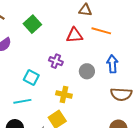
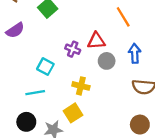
orange line: (101, 31) -> (123, 17), turned 42
red triangle: (75, 35) -> (96, 41), moved

